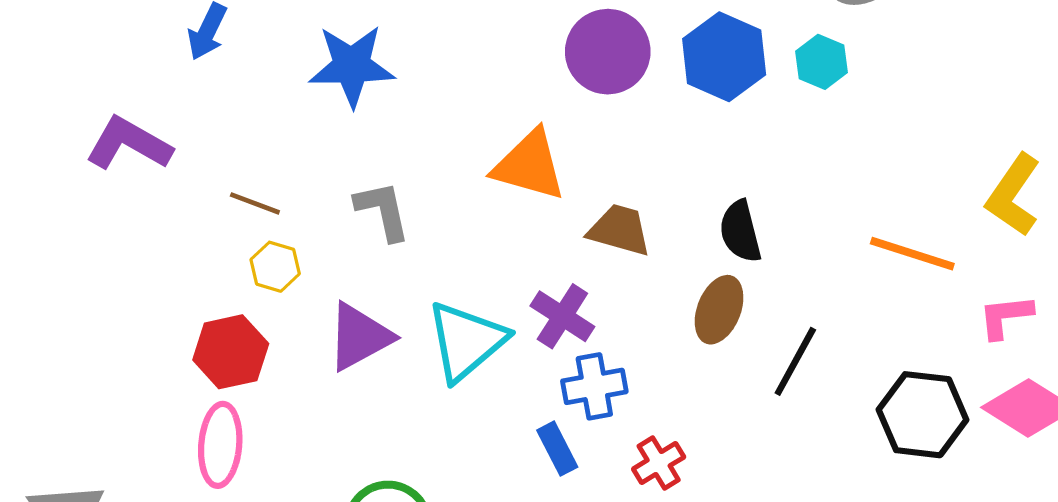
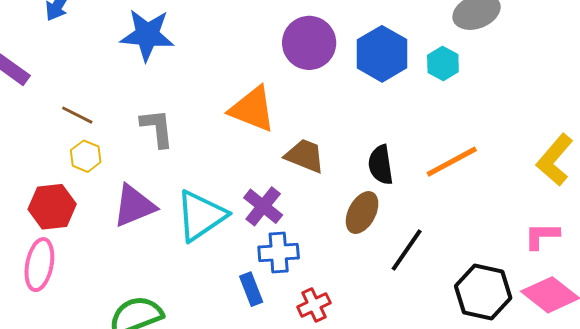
orange line: (912, 254) -> (452, 162), moved, turned -52

